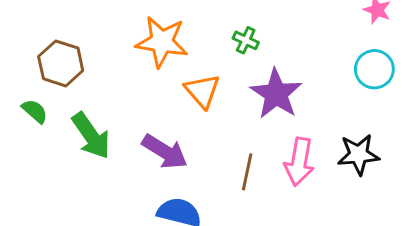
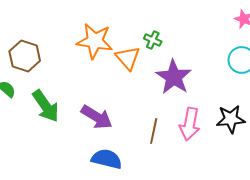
orange triangle: (202, 91) -> (128, 58), moved

